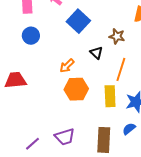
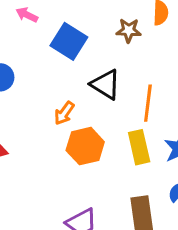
brown star: (117, 36) -> (129, 30), moved
black triangle: (96, 53) -> (106, 85), size x1.5

